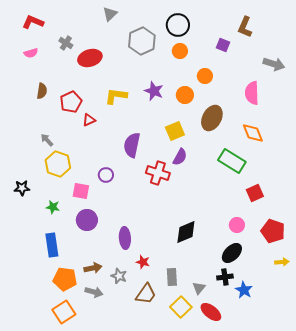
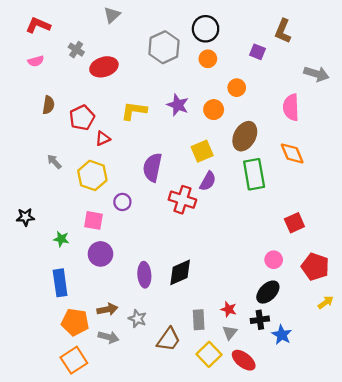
gray triangle: (110, 14) -> (112, 15), moved
green rectangle: (232, 161) -> (254, 174), moved, turned 48
yellow hexagon: (58, 164) -> (92, 175), moved
black diamond: (186, 232) -> (180, 272), moved
red star: (143, 262) -> (229, 309), moved
yellow arrow: (282, 262) -> (326, 302), turned -32

